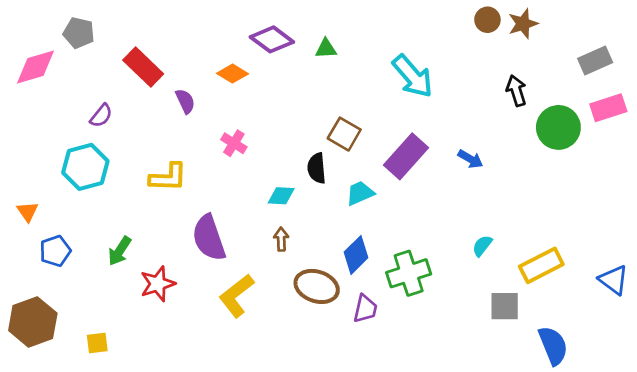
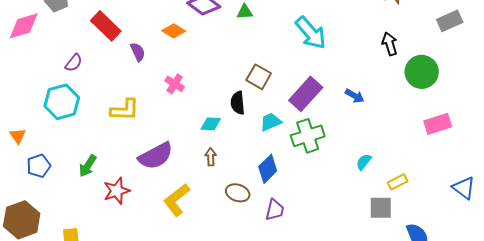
pink rectangle: (608, 108) -> (438, 124), moved
purple semicircle: (209, 238) -> (156, 156), turned -99
yellow rectangle: (541, 265) -> (398, 182), moved, size x0.6
green cross: (409, 273) -> (308, 136), moved
brown ellipse: (317, 286) -> (238, 193), size x0.7

